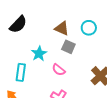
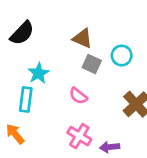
cyan circle: (89, 28) -> (122, 55), moved
cyan star: (39, 54) -> (38, 73), moved

